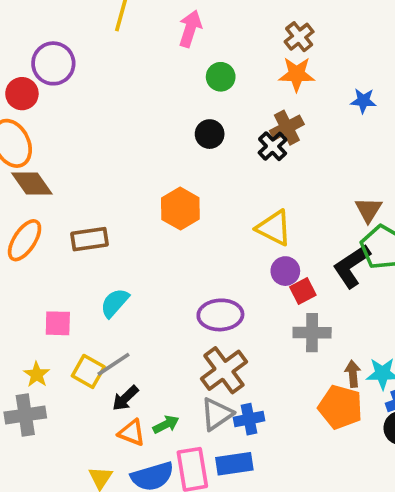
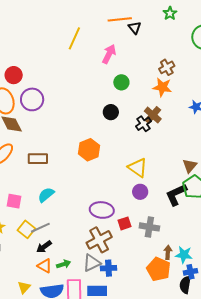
purple circle: (53, 63) -> (32, 99), moved
brown cross: (287, 128) -> (153, 115), turned -30
red square: (303, 291) -> (124, 223), moved

